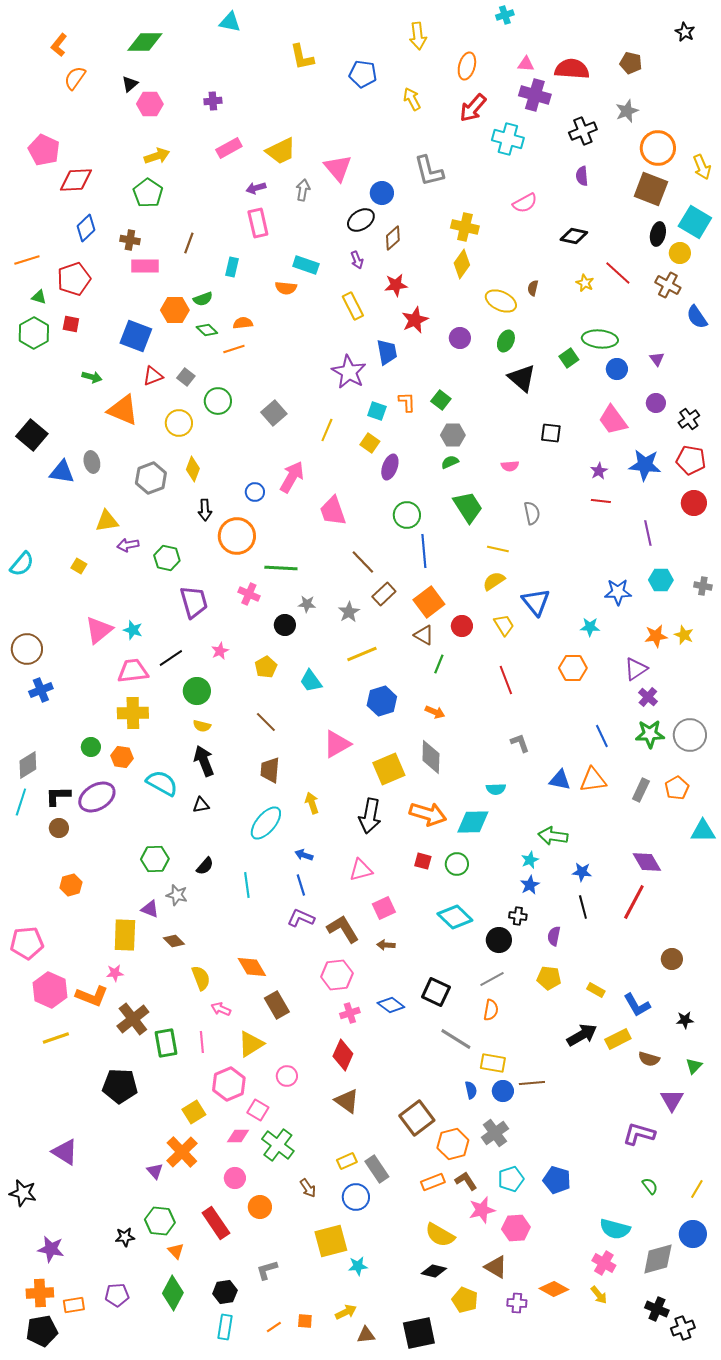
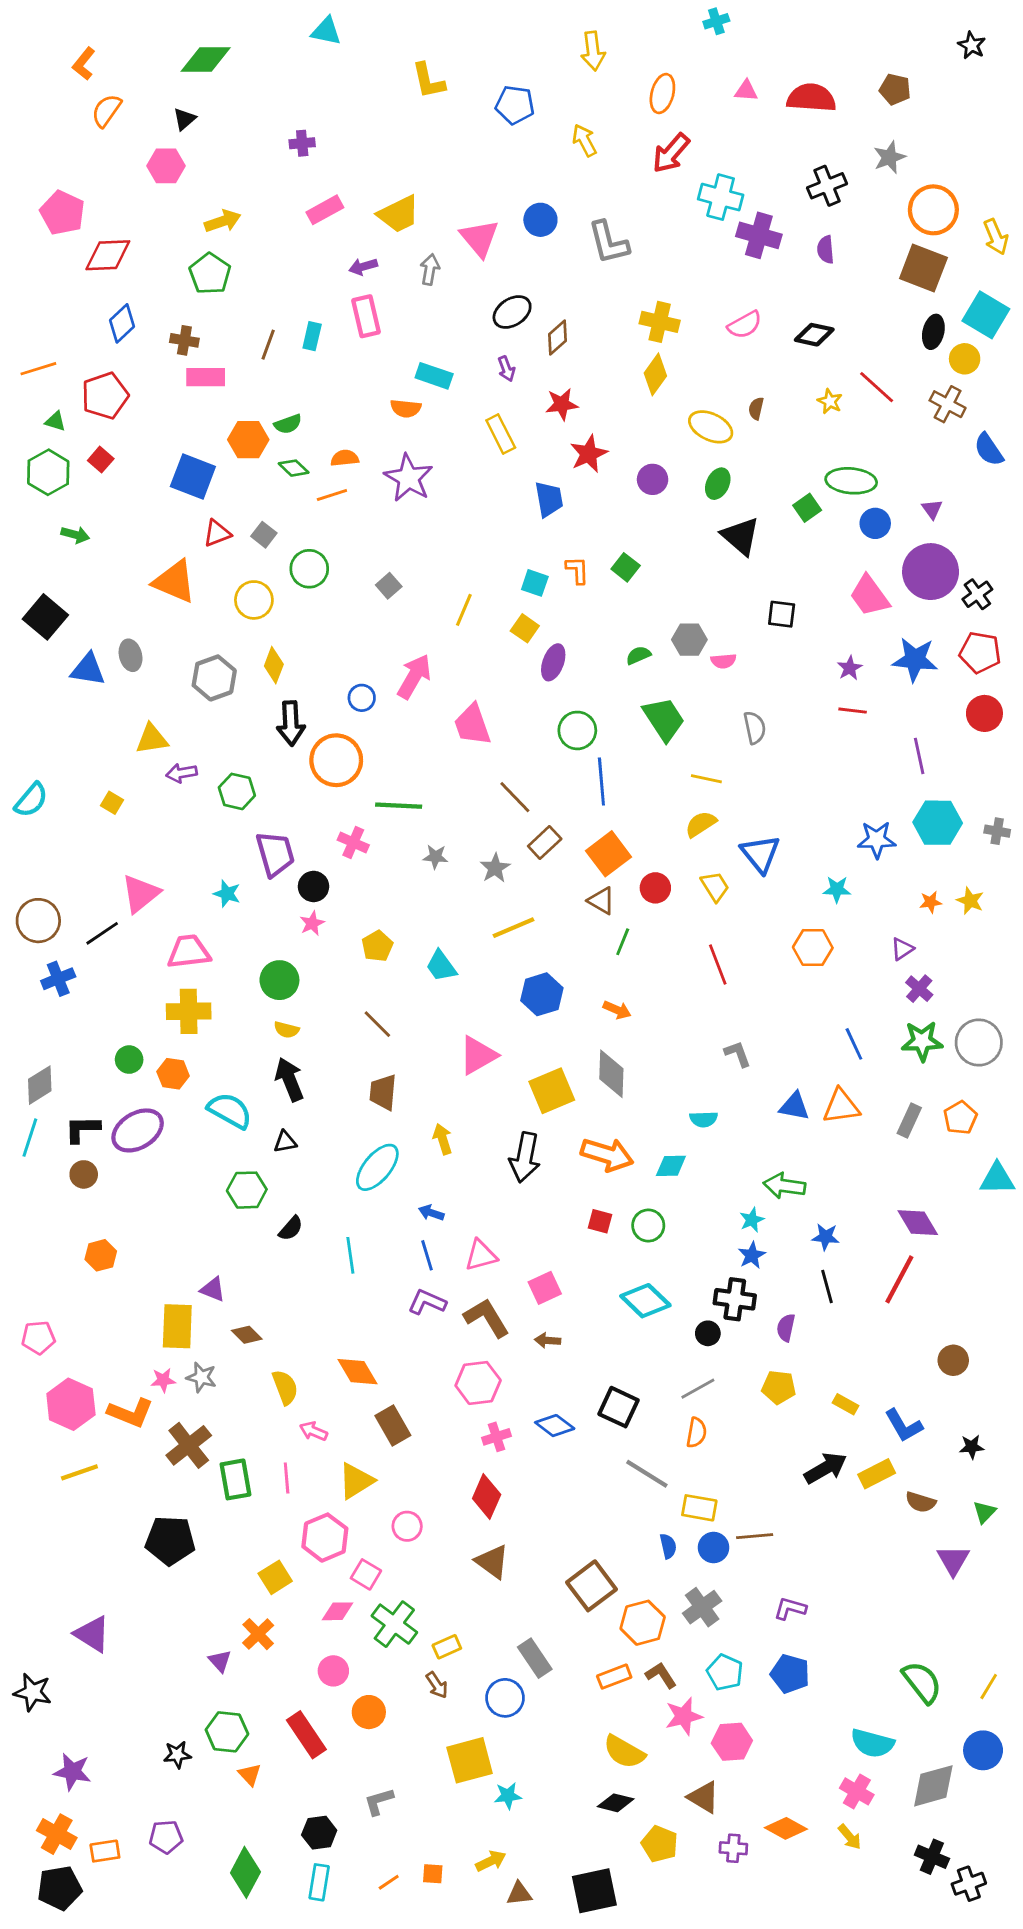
purple cross: (535, 95) -> (759, 235), moved
pink hexagon: (150, 104) -> (166, 166), moved
blue circle: (382, 193) -> (540, 220), moved
pink semicircle: (525, 203) -> (745, 325), moved
cyan rectangle: (232, 267) -> (312, 336), moved
red square: (71, 324) -> (101, 460), turned 30
purple star: (349, 372) -> (409, 478), moved
green arrow: (92, 377) -> (75, 535), moved
purple circle: (656, 403) -> (931, 572), size x2.0
gray square: (274, 413) -> (389, 586), size x0.7
gray hexagon: (453, 435) -> (689, 640), moved
black arrow: (205, 510) -> (291, 723), size x1.4
cyan hexagon: (661, 580) -> (938, 823), size x1.4
black circle: (285, 625) -> (313, 886), moved
cyan star: (133, 630) -> (227, 894), moved
orange star: (656, 636) -> (931, 902), size x0.7
black line: (171, 658) -> (102, 933), moved
purple triangle: (636, 669) -> (902, 949), size x0.7
cyan diamond: (473, 822) -> (671, 1166), size x0.7
green hexagon: (155, 859) -> (247, 1190), moved
pink triangle: (361, 870) -> (481, 1255), moved
gray star: (177, 895) -> (201, 1377), moved
black cross: (518, 916) -> (735, 1299), size x1.6
black circle: (499, 940) -> (708, 1333), size x0.7
pink pentagon: (27, 943) -> (38, 1338), size x0.7
purple L-shape: (639, 1134) -> (790, 1608), moved, size x0.7
orange cross: (182, 1152) -> (258, 1634), size x0.7
yellow rectangle: (347, 1161) -> (447, 1647), moved
cyan pentagon: (511, 1179) -> (725, 1672), turned -30
green semicircle: (650, 1186) -> (922, 1682), size x1.8
orange cross: (40, 1293) -> (57, 1834), turned 32
green diamond: (173, 1293) -> (245, 1872), moved

